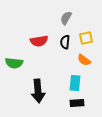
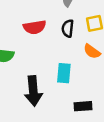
cyan rectangle: (75, 83) -> (64, 73), moved

